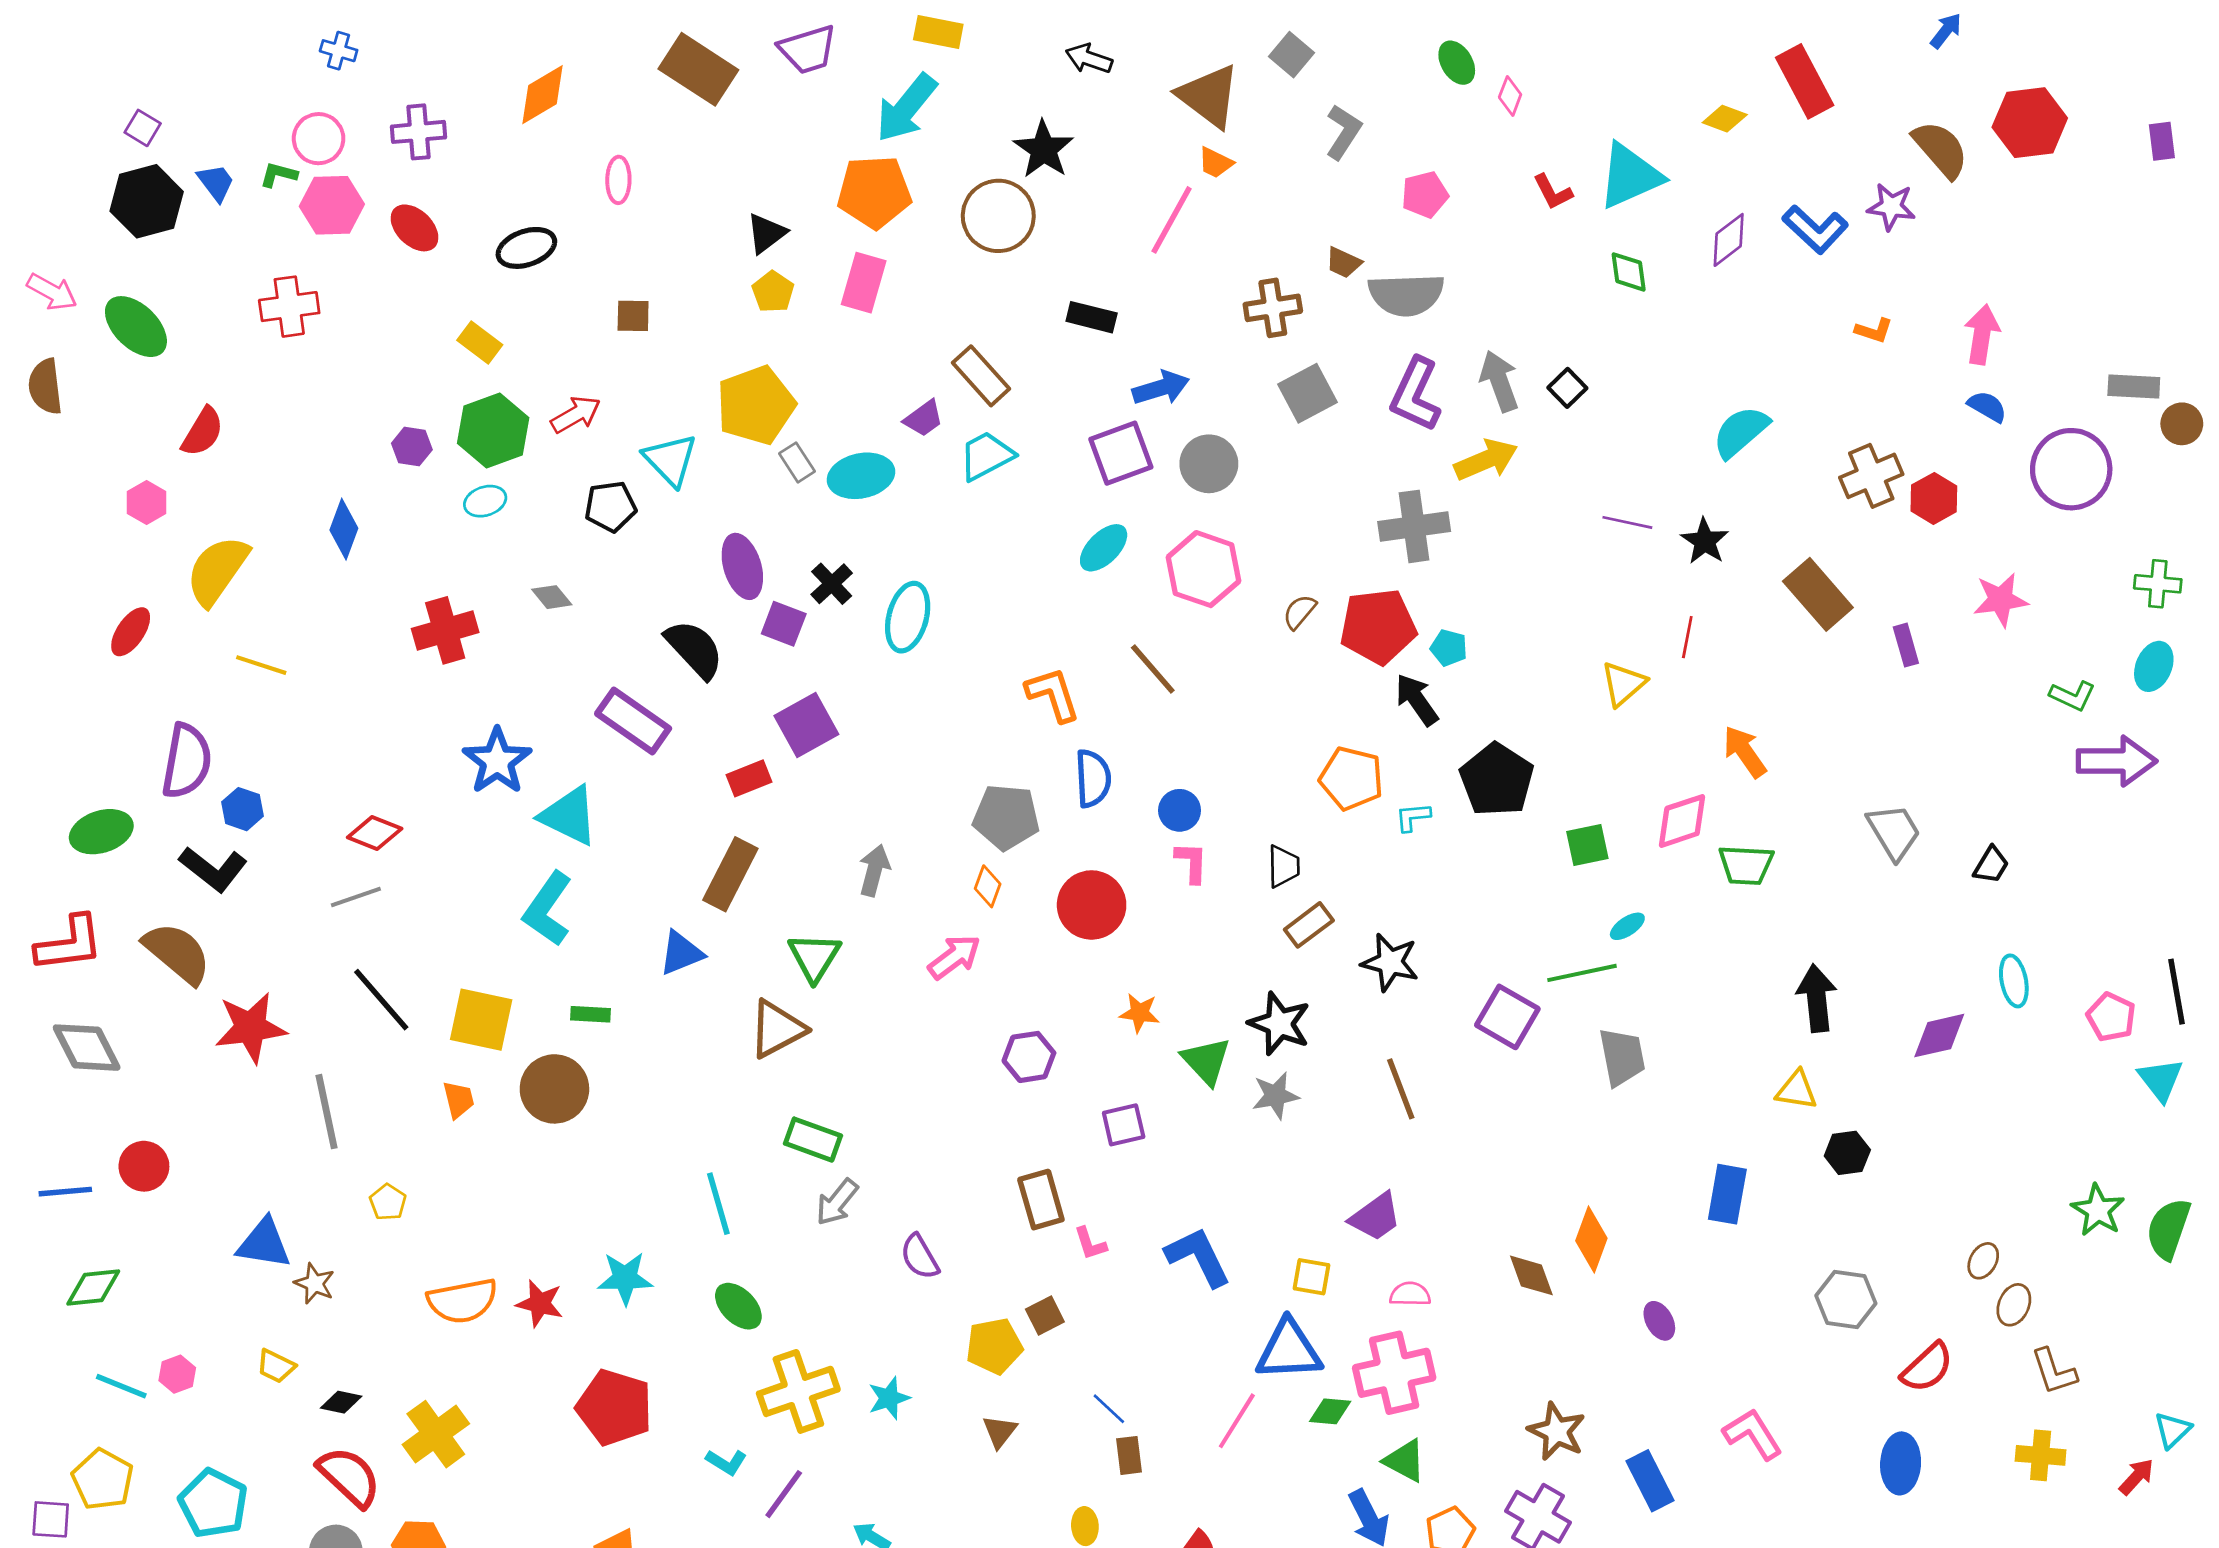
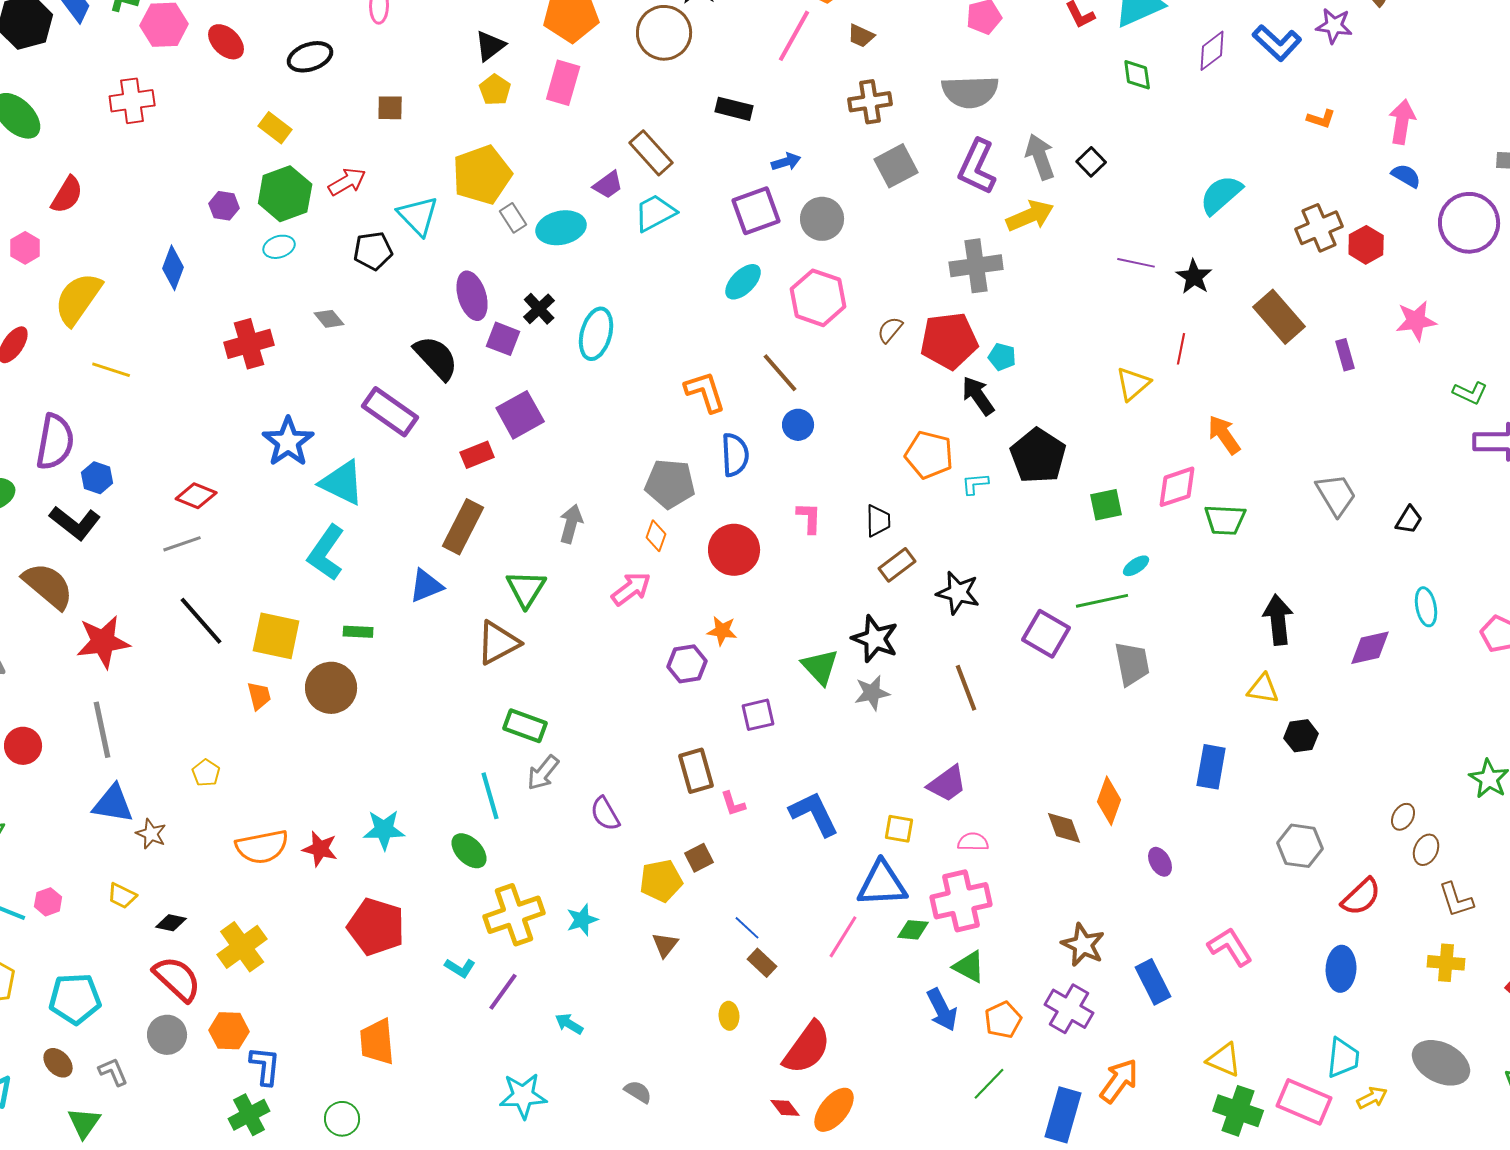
brown trapezoid: (1343, 263) -> (861, 36), moved
blue arrow: (1161, 388) -> (786, 162), size x0.7
blue circle: (1180, 810) -> (798, 425), moved
orange star: (1140, 1013) -> (722, 631), moved
gray line: (327, 1112) -> (102, 730), moved
cyan line: (718, 1204) -> (490, 796), moved
brown rectangle: (1129, 1455) -> (762, 963), turned -40
cyan pentagon: (213, 1503) -> (75, 999), turned -30

